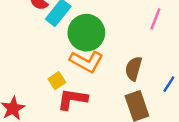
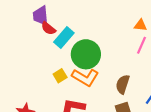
yellow square: (57, 81) -> (60, 76), moved

